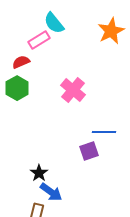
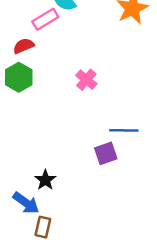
pink cross: (73, 90) -> (86, 80), size x0.7
blue arrow: (51, 192) -> (26, 203), moved

